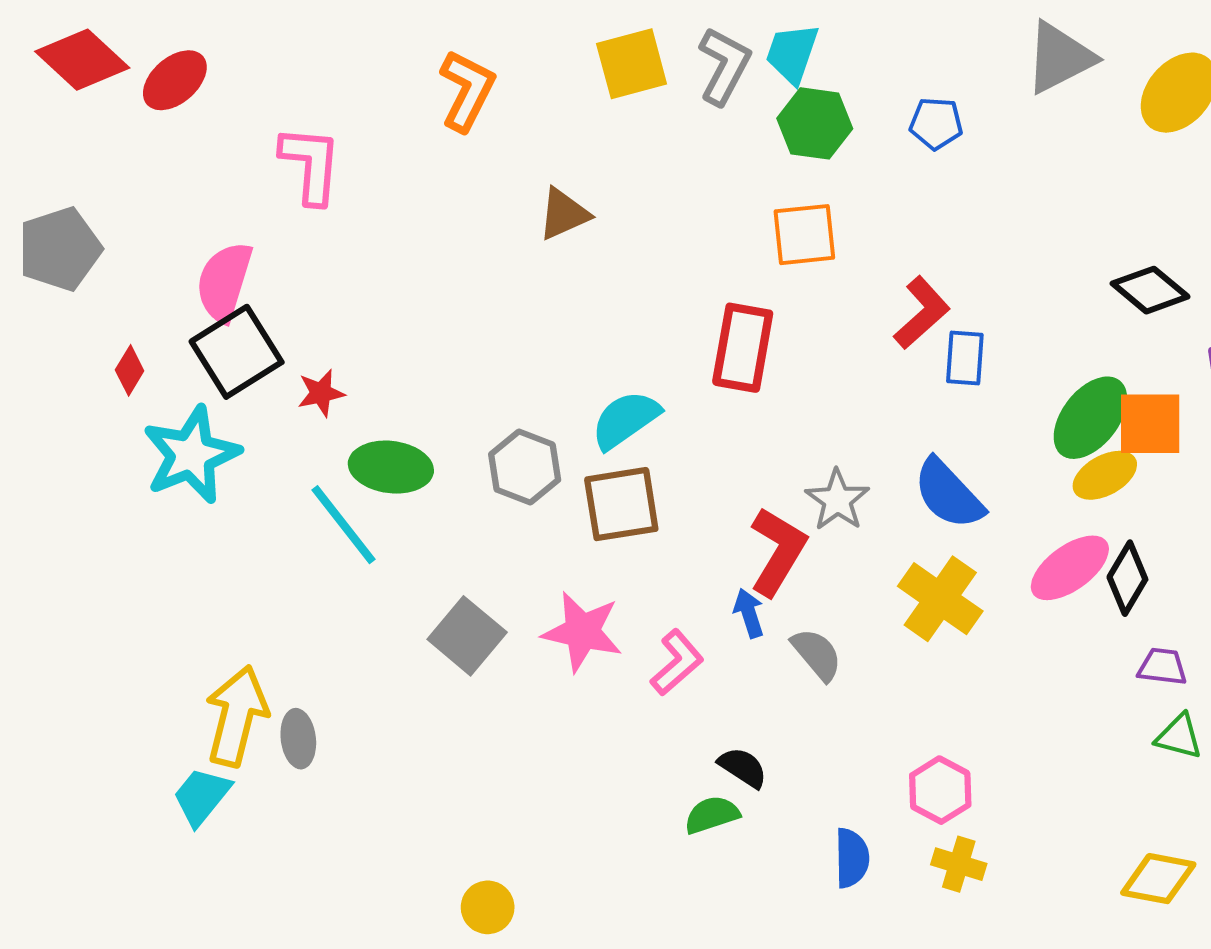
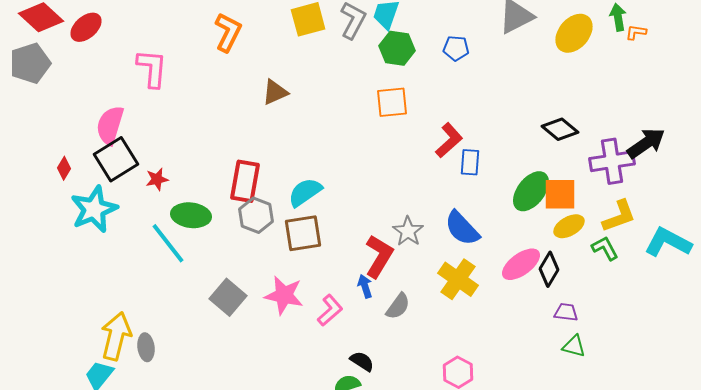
gray pentagon: (60, 249) -> (30, 63), moved
red rectangle: (743, 348) -> (245, 181), moved
yellow ellipse: (1105, 475) -> (569, 226), moved
gray semicircle: (817, 654) -> (398, 306), turned 76

